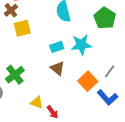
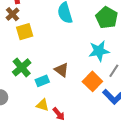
cyan star: (81, 45) -> (99, 51), moved
cyan rectangle: (57, 47) -> (42, 81), moved
green cross: (15, 75) -> (22, 67), moved

